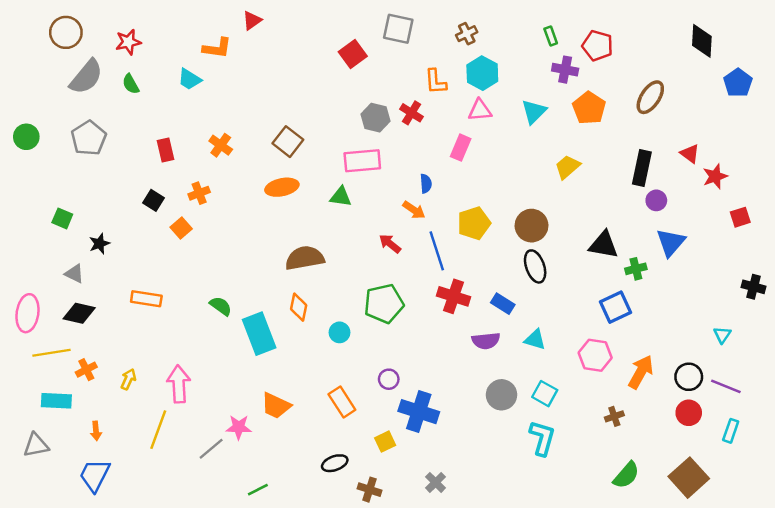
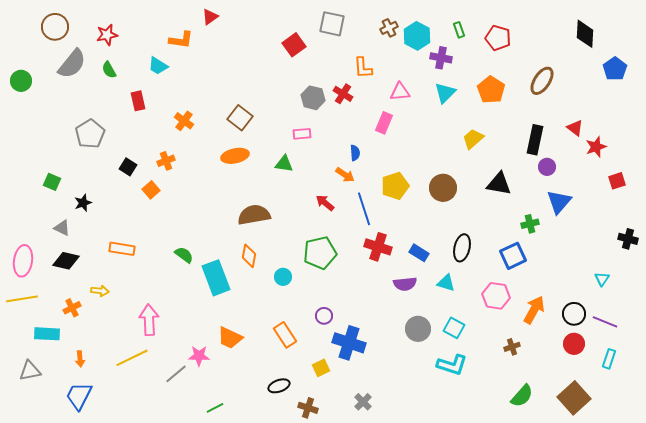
purple cross: (565, 70) -> (441, 58), moved
cyan hexagon: (482, 73) -> (417, 36), moved
green circle: (26, 137) -> (21, 81), moved
gray pentagon: (89, 138) -> (90, 134), moved
red rectangle: (166, 150) -> (138, 101), moved
pink rectangle: (362, 161) -> (302, 134), size x0.6
black triangle: (604, 245) -> (499, 184), moved
black ellipse: (535, 266) -> (462, 248), moved, turned 32
yellow line: (52, 353) -> (22, 299), moved
yellow arrow: (128, 379) -> (100, 291), moved, turned 72
yellow line: (158, 430) -> (132, 358), turned 44
cyan L-shape: (542, 438) -> (452, 365), turned 92

